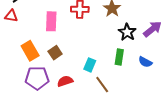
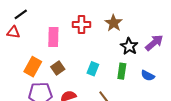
orange rectangle: (30, 51) -> (33, 67), turned 60
cyan rectangle: (90, 65) -> (93, 69), moved

